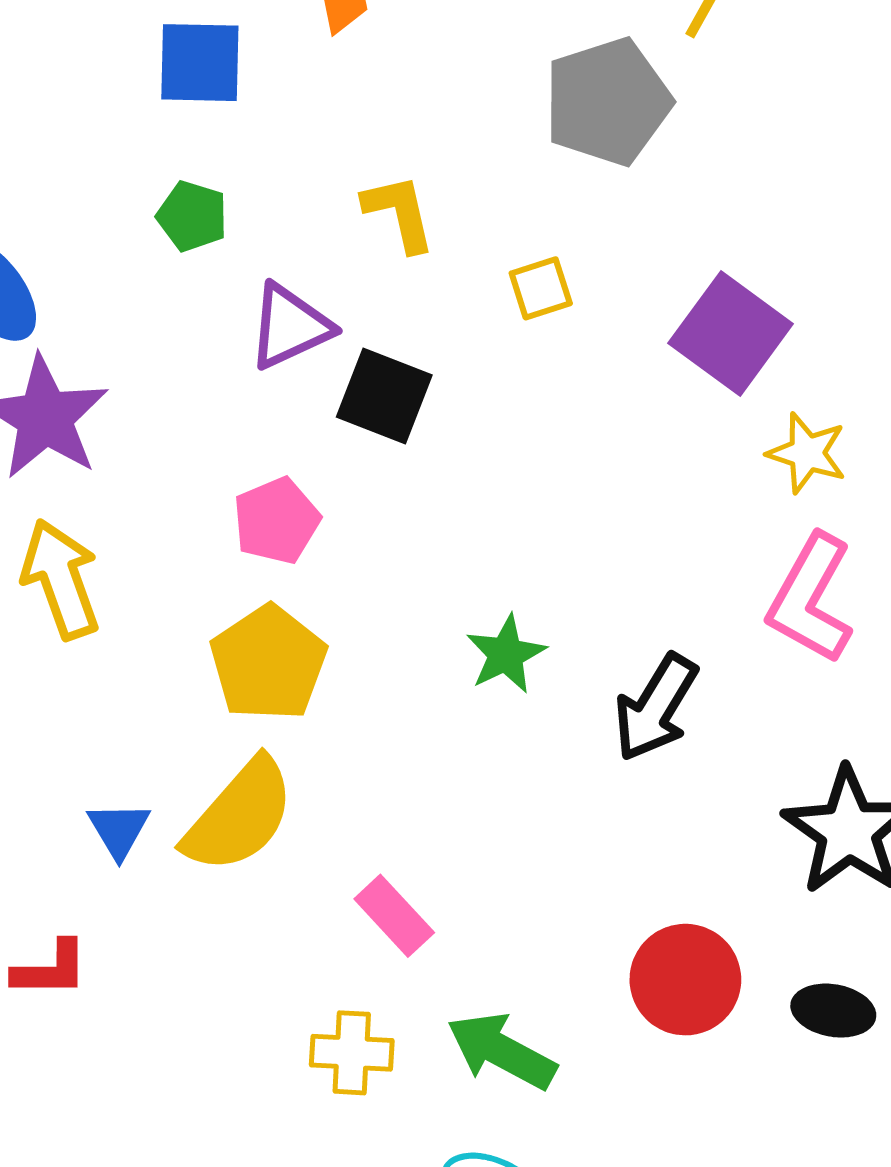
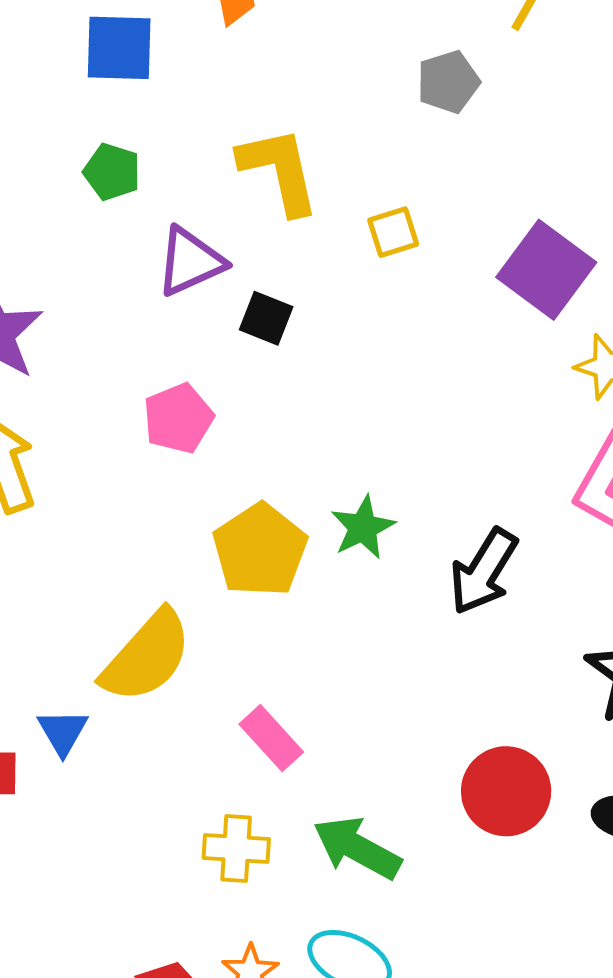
gray pentagon: (608, 102) -> (448, 82), size x0.6
yellow L-shape: (399, 213) -> (279, 170), size x1.4
black square: (384, 396) -> (266, 318), size x0.7
yellow pentagon: (268, 663) -> (260, 550), moved
blue triangle: (119, 830) -> (63, 732), moved

